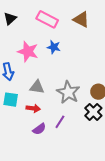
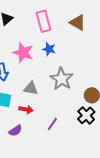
pink rectangle: (47, 19) -> (44, 21), turned 45
gray star: (68, 92) -> (62, 79), moved
purple semicircle: (39, 129) -> (15, 131), moved

